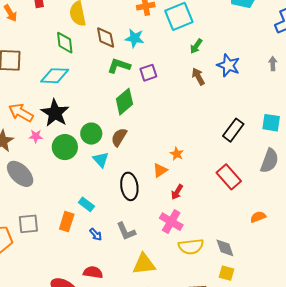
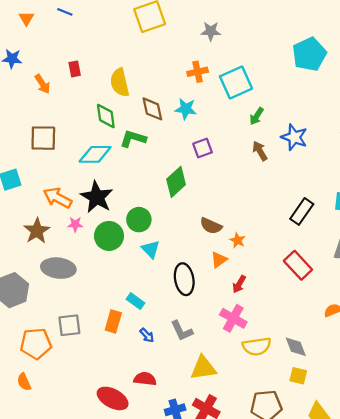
green L-shape: (119, 66) -> (133, 139), moved
brown semicircle: (119, 137) -> (211, 226), moved, turned -96
gray ellipse: (20, 174) -> (58, 268), turned -36

